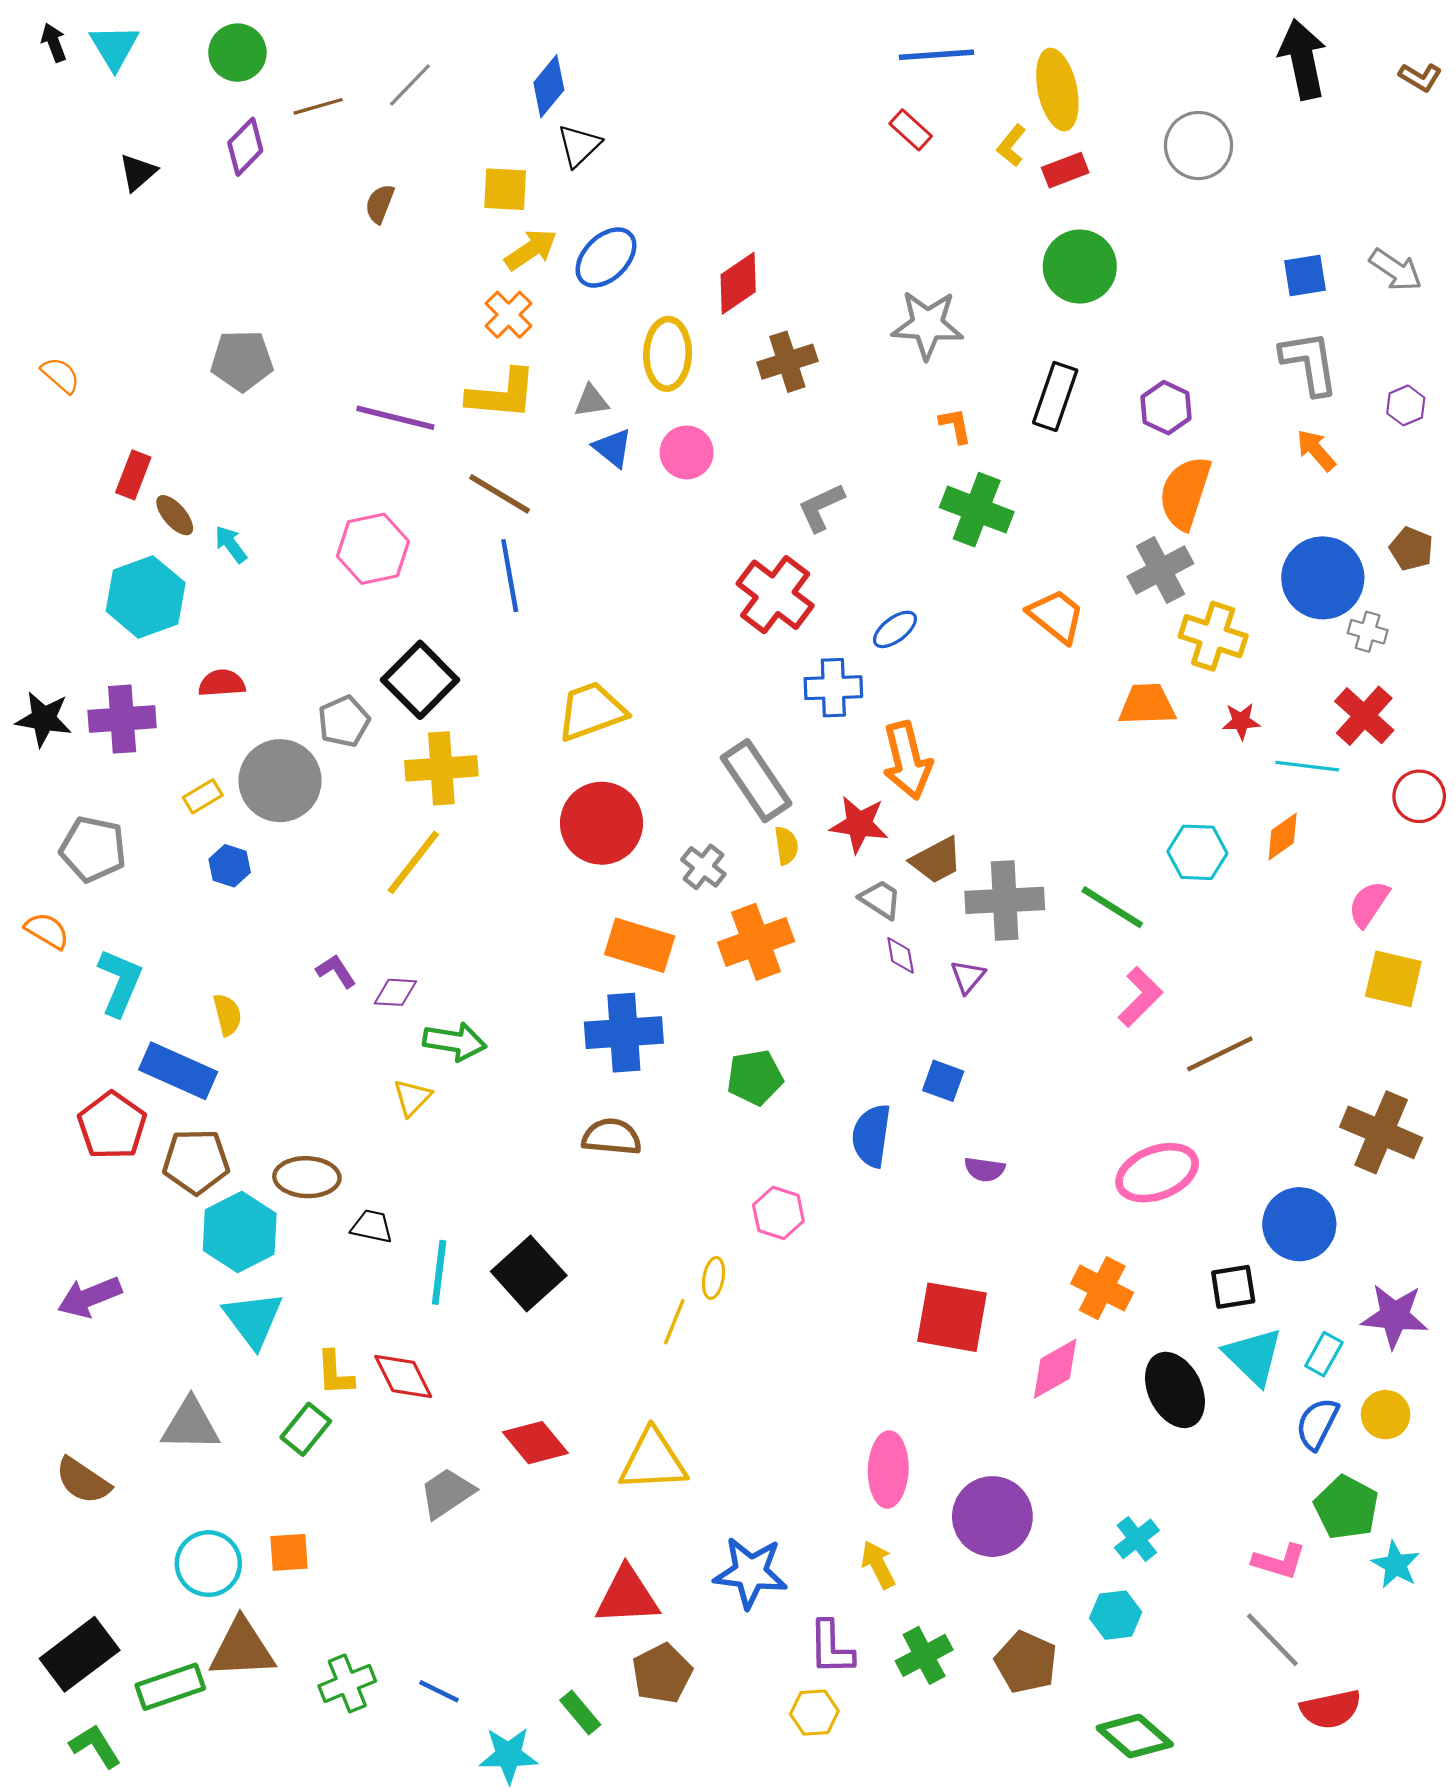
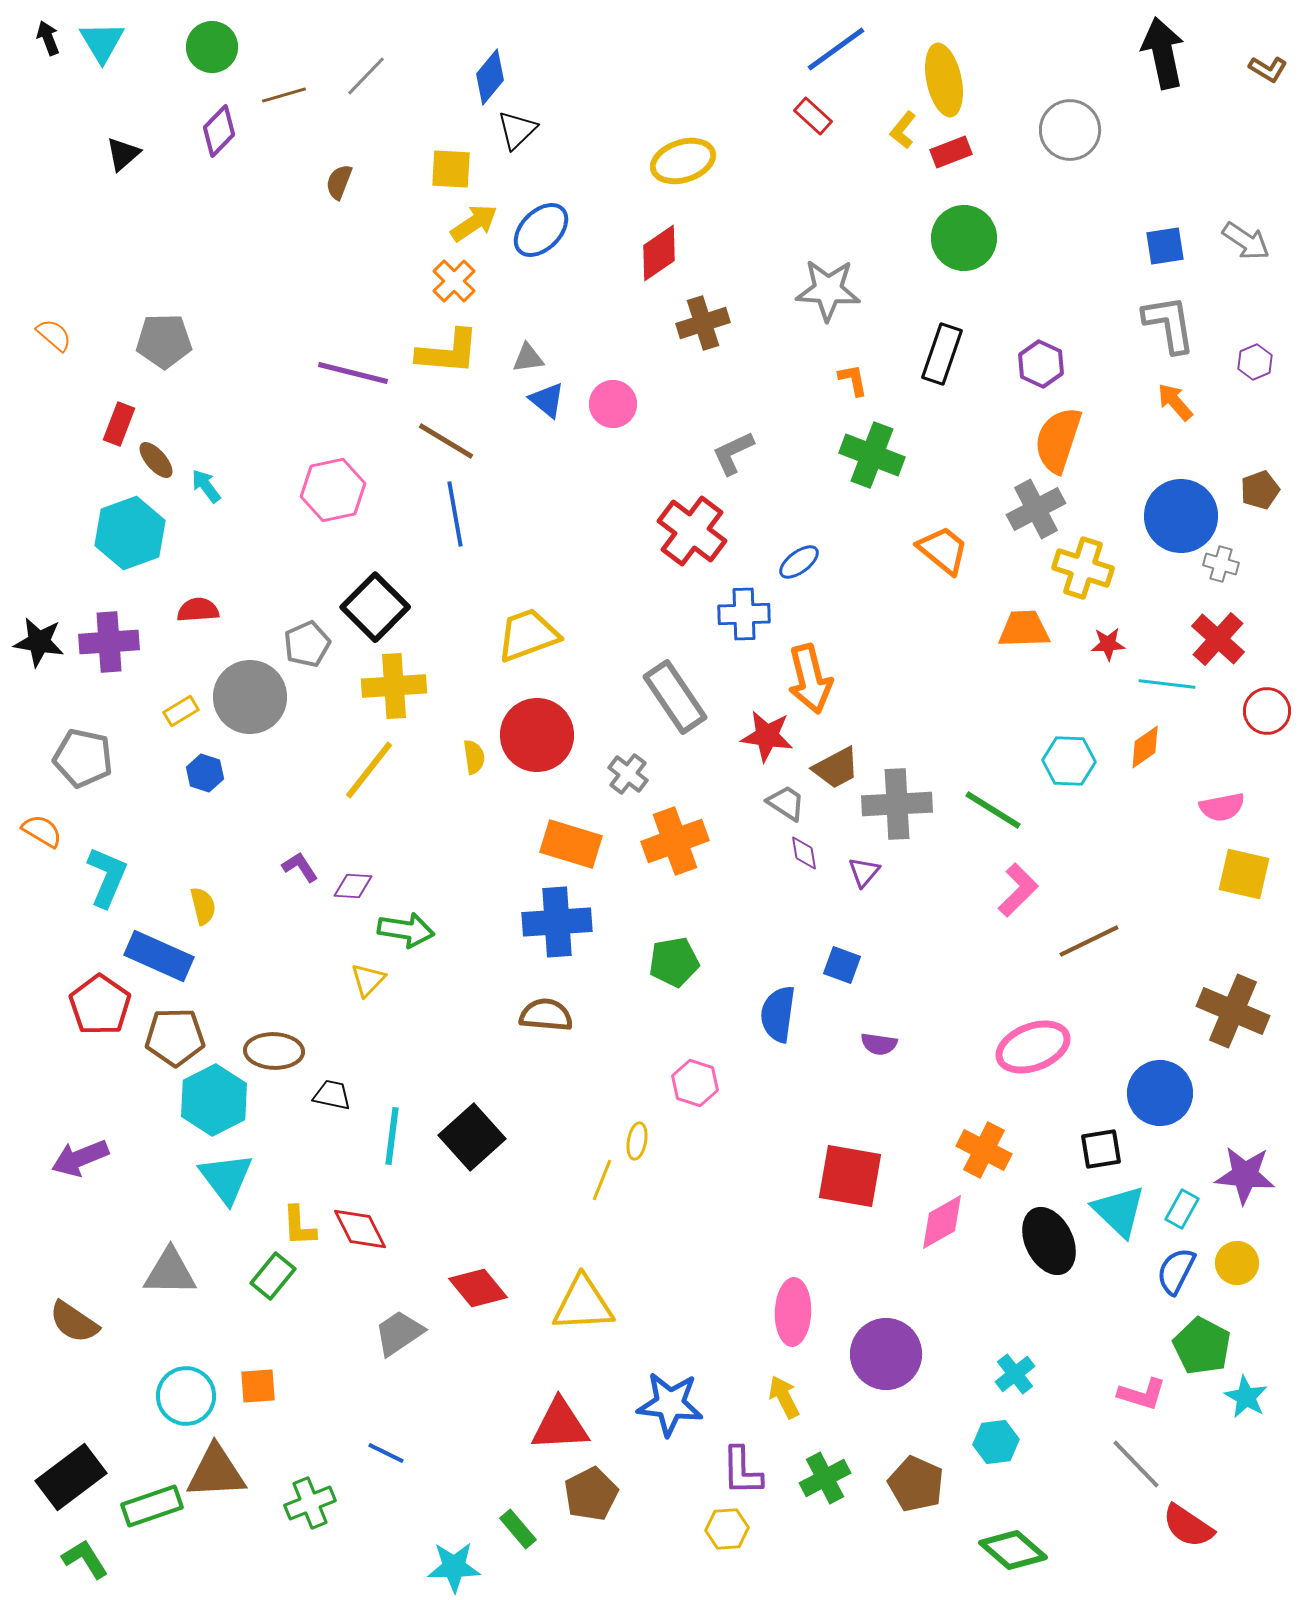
blue line: (936, 55) -> (836, 49), turned -32
yellow ellipse: (668, 354) -> (683, 161), moved, turned 70
gray pentagon: (242, 361) -> (164, 341), moved
brown pentagon: (1411, 549) -> (1260, 490), turned 30
yellow semicircle: (786, 846) -> (474, 757), moved
pink semicircle: (1369, 904) -> (1222, 807), turned -135
blue line: (439, 1691) -> (386, 1453), moved
red semicircle: (1331, 1709) -> (1188, 1526), turned 46

